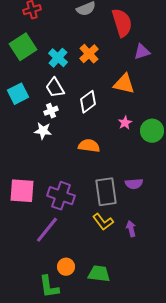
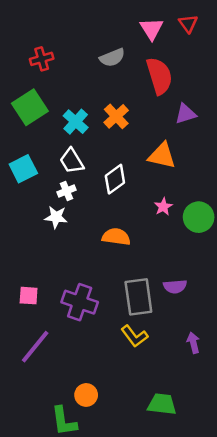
pink square: (22, 191) -> (29, 296), size x0.6
purple arrow: (131, 229) -> (193, 343), moved
purple line: (47, 230) -> (35, 347), moved
green trapezoid: (99, 274) -> (162, 404), moved

